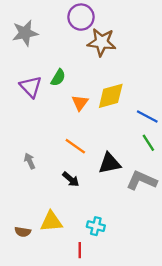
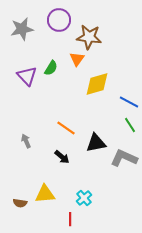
purple circle: (81, 17) -> (59, 20), moved
orange triangle: (80, 103) -> (77, 59), moved
cyan cross: (96, 226) -> (84, 198), turned 35

